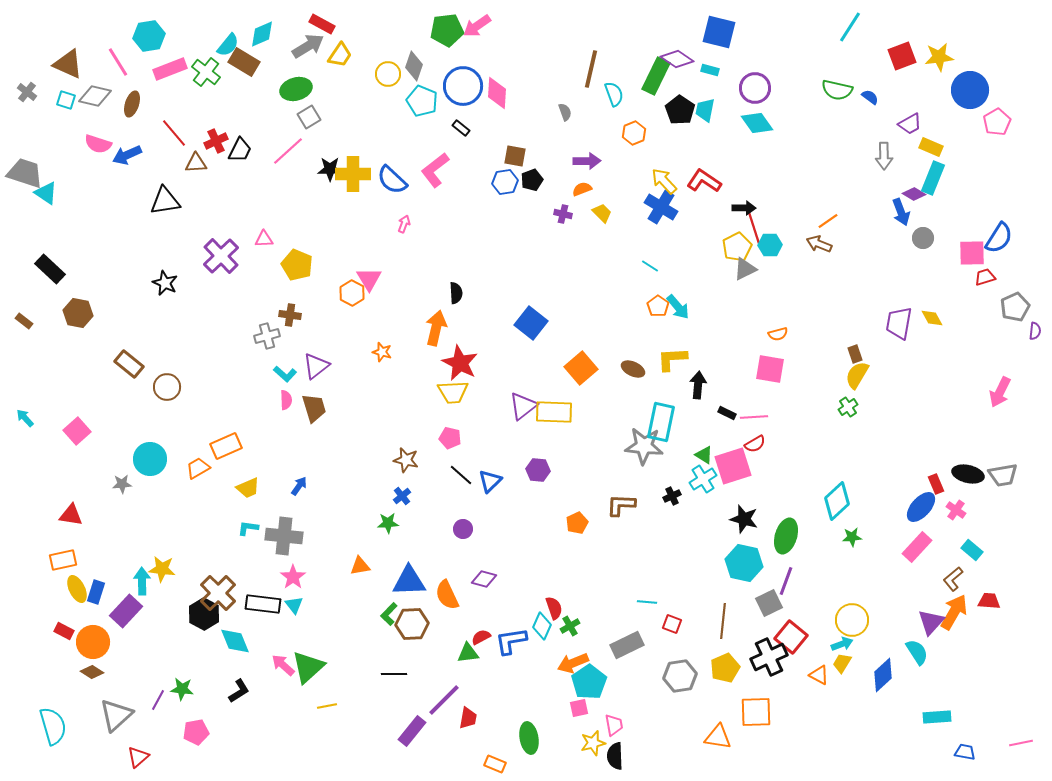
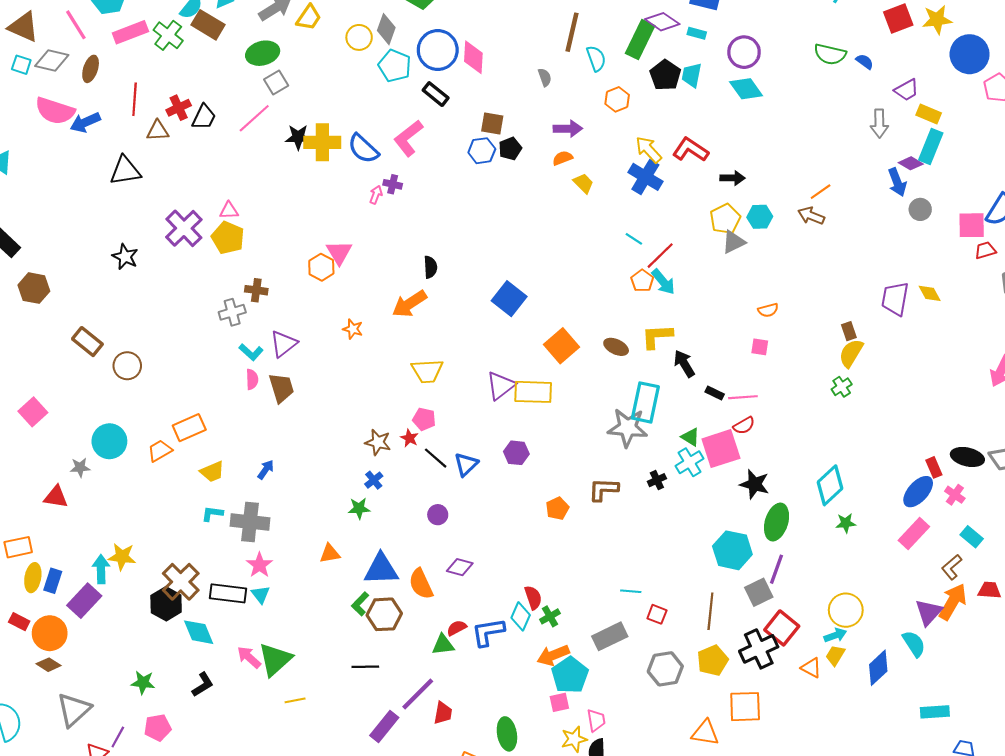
black rectangle: (461, 128) -> (436, 94), size x1.4
red line: (174, 133) -> (135, 99), turned 44
pink semicircle: (98, 144) -> (55, 111), size x1.4
purple cross: (563, 214) -> (393, 184), moved
red line: (754, 228) -> (660, 256), moved, turned 64
yellow pentagon: (297, 265) -> (228, 238), moved
orange arrow: (436, 328) -> (409, 304), turned -136
red star: (460, 363) -> (409, 438), moved, size x0.5
pink square: (770, 369) -> (760, 347), size x0.6
black arrow: (698, 385) -> (684, 364), turned -36
red triangle: (71, 515) -> (56, 497), moved
black star: (744, 519) -> (754, 484), moved
yellow ellipse: (77, 589) -> (33, 578), turned 36
purple line: (158, 700) -> (118, 737), moved

